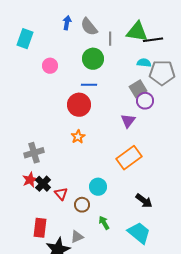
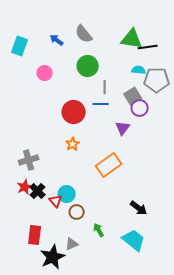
blue arrow: (67, 23) -> (57, 40), moved, turned -64
gray line: (110, 39) -> (105, 87), moved
blue line: (89, 85) -> (101, 104), moved
orange rectangle: (129, 158) -> (109, 165), moved
cyan circle: (98, 187) -> (67, 194), moved

